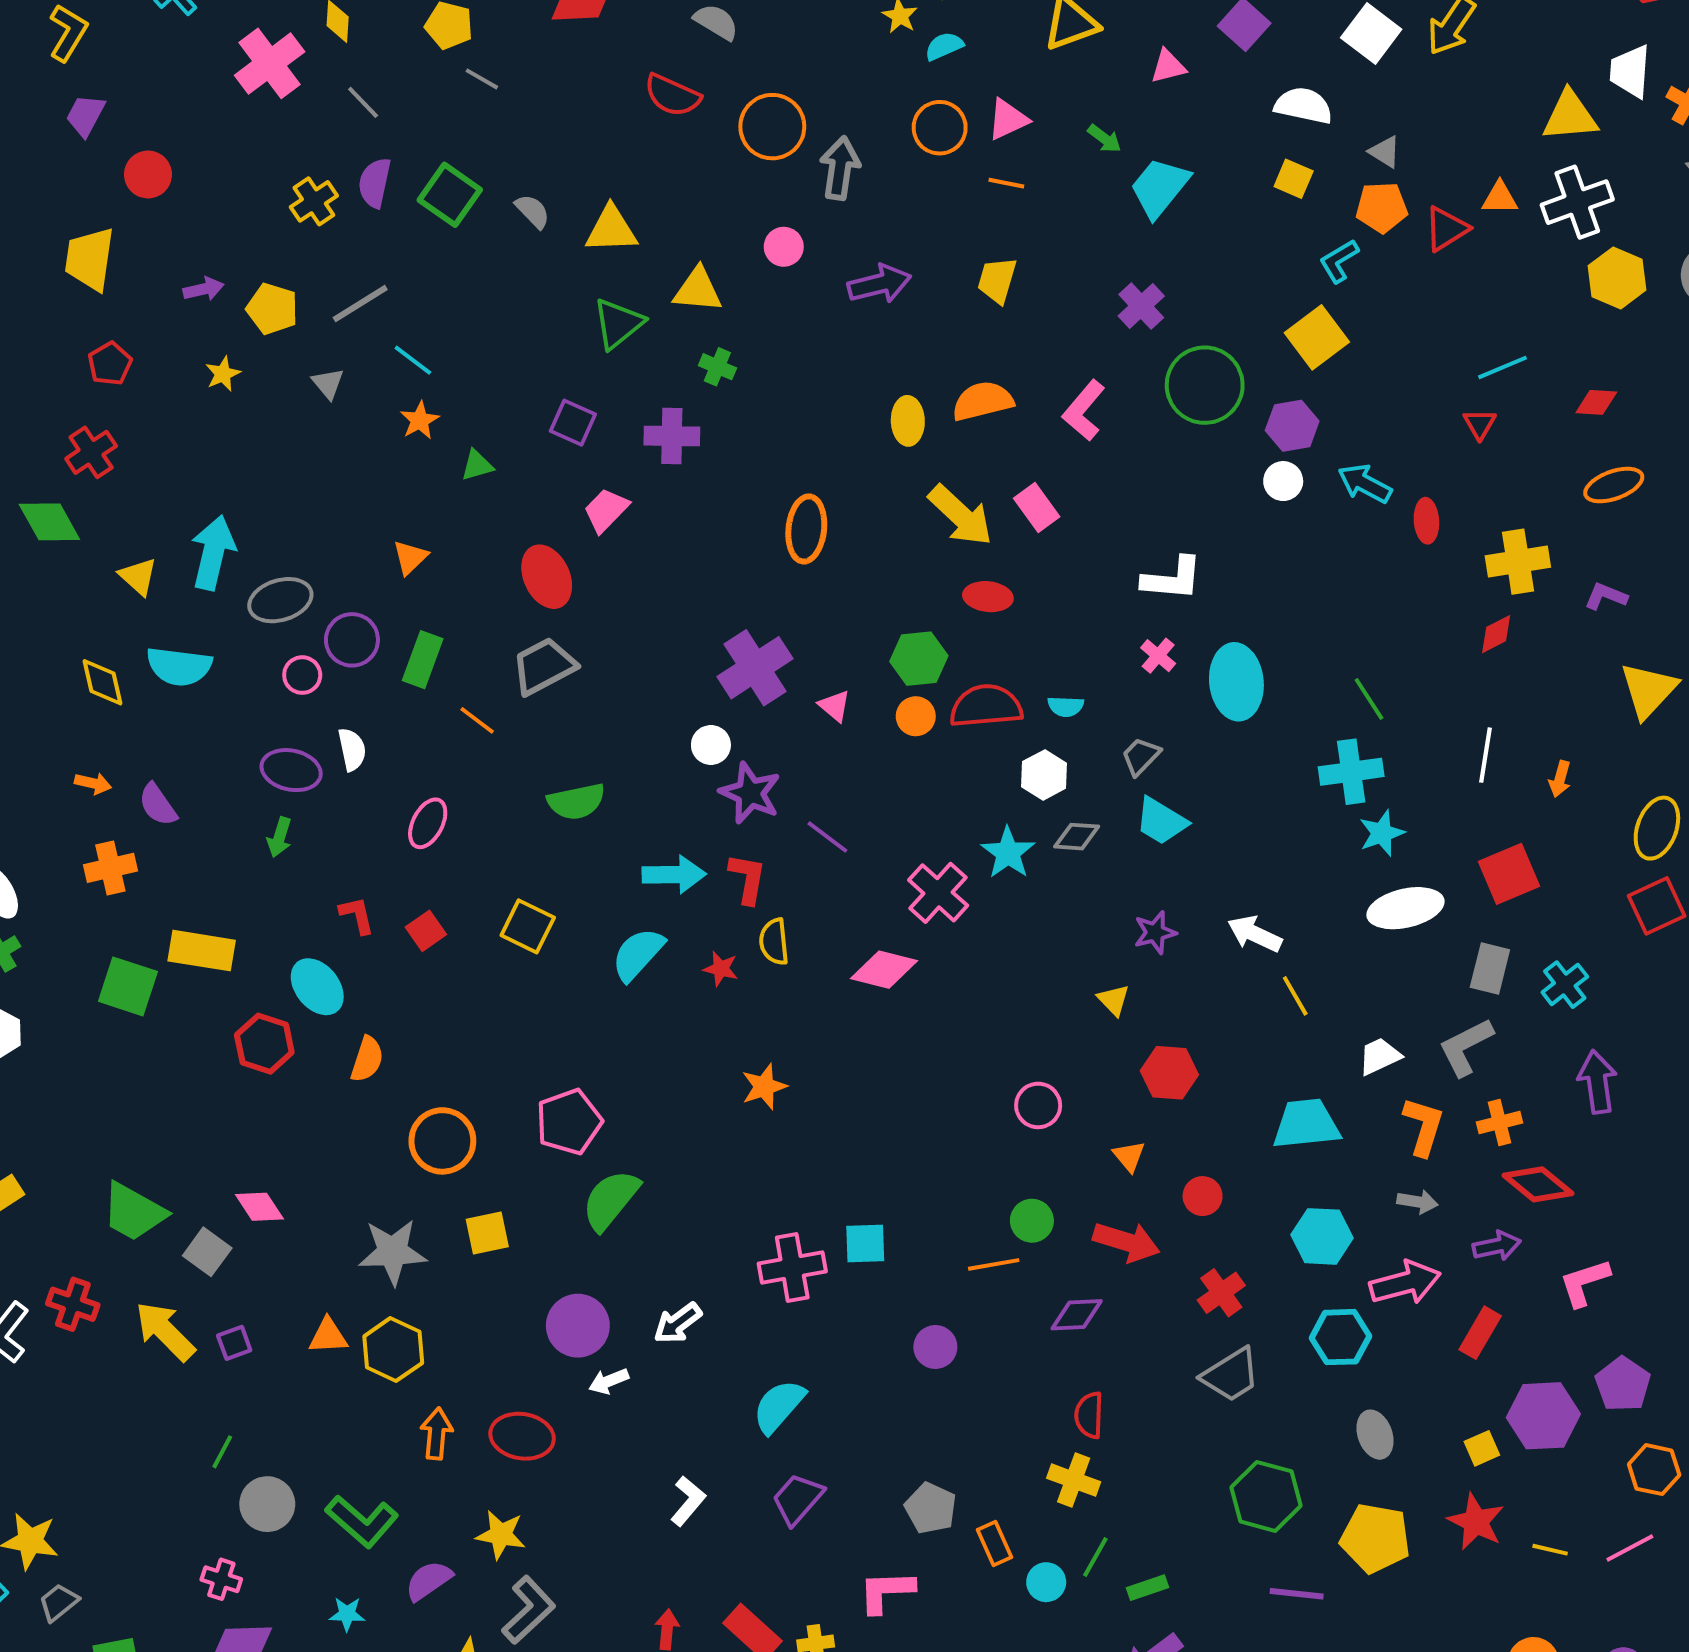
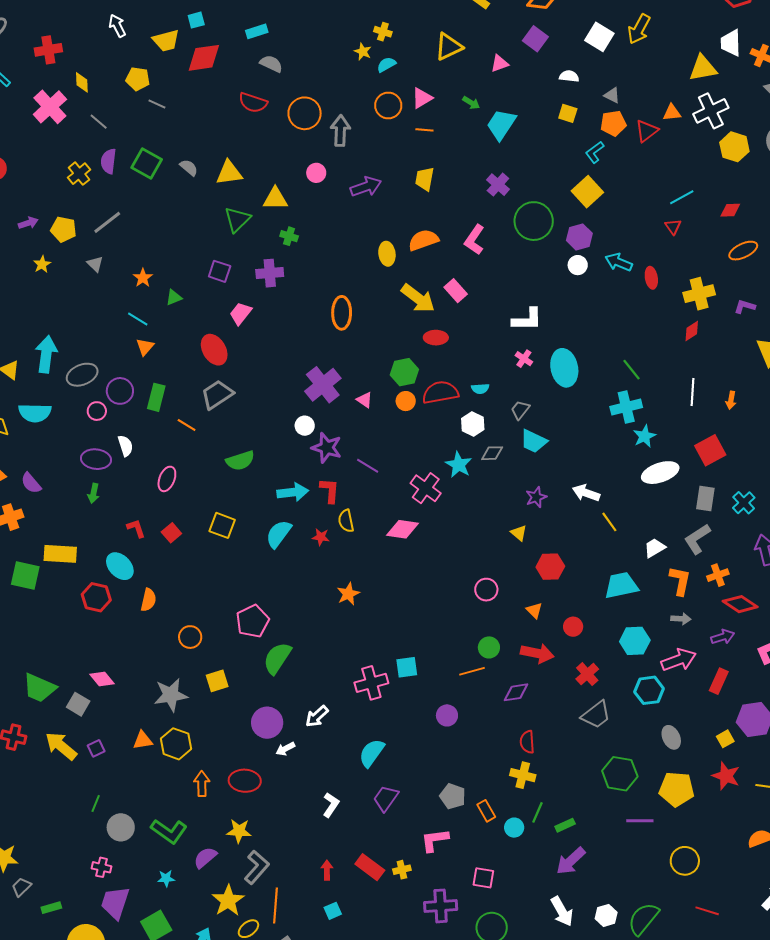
white semicircle: (1304, 106) -> (569, 76), size x0.7
cyan line: (413, 360) -> (138, 319), moved
orange circle: (442, 1141) -> (190, 637), size x0.7

